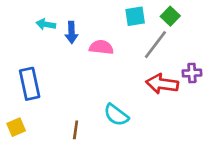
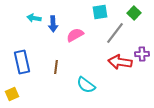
green square: (170, 16) -> (134, 13), moved
pink semicircle: (101, 47) -> (75, 35), turned -36
brown line: (76, 130) -> (56, 67), moved

